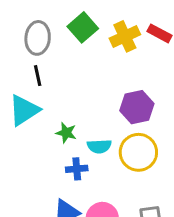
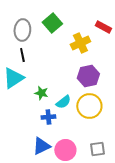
yellow cross: (125, 36) -> (80, 43), moved
cyan semicircle: (99, 146) -> (63, 102), turned -35

